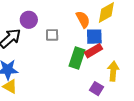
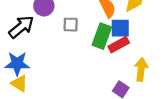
green rectangle: (77, 58) -> (102, 36), moved

